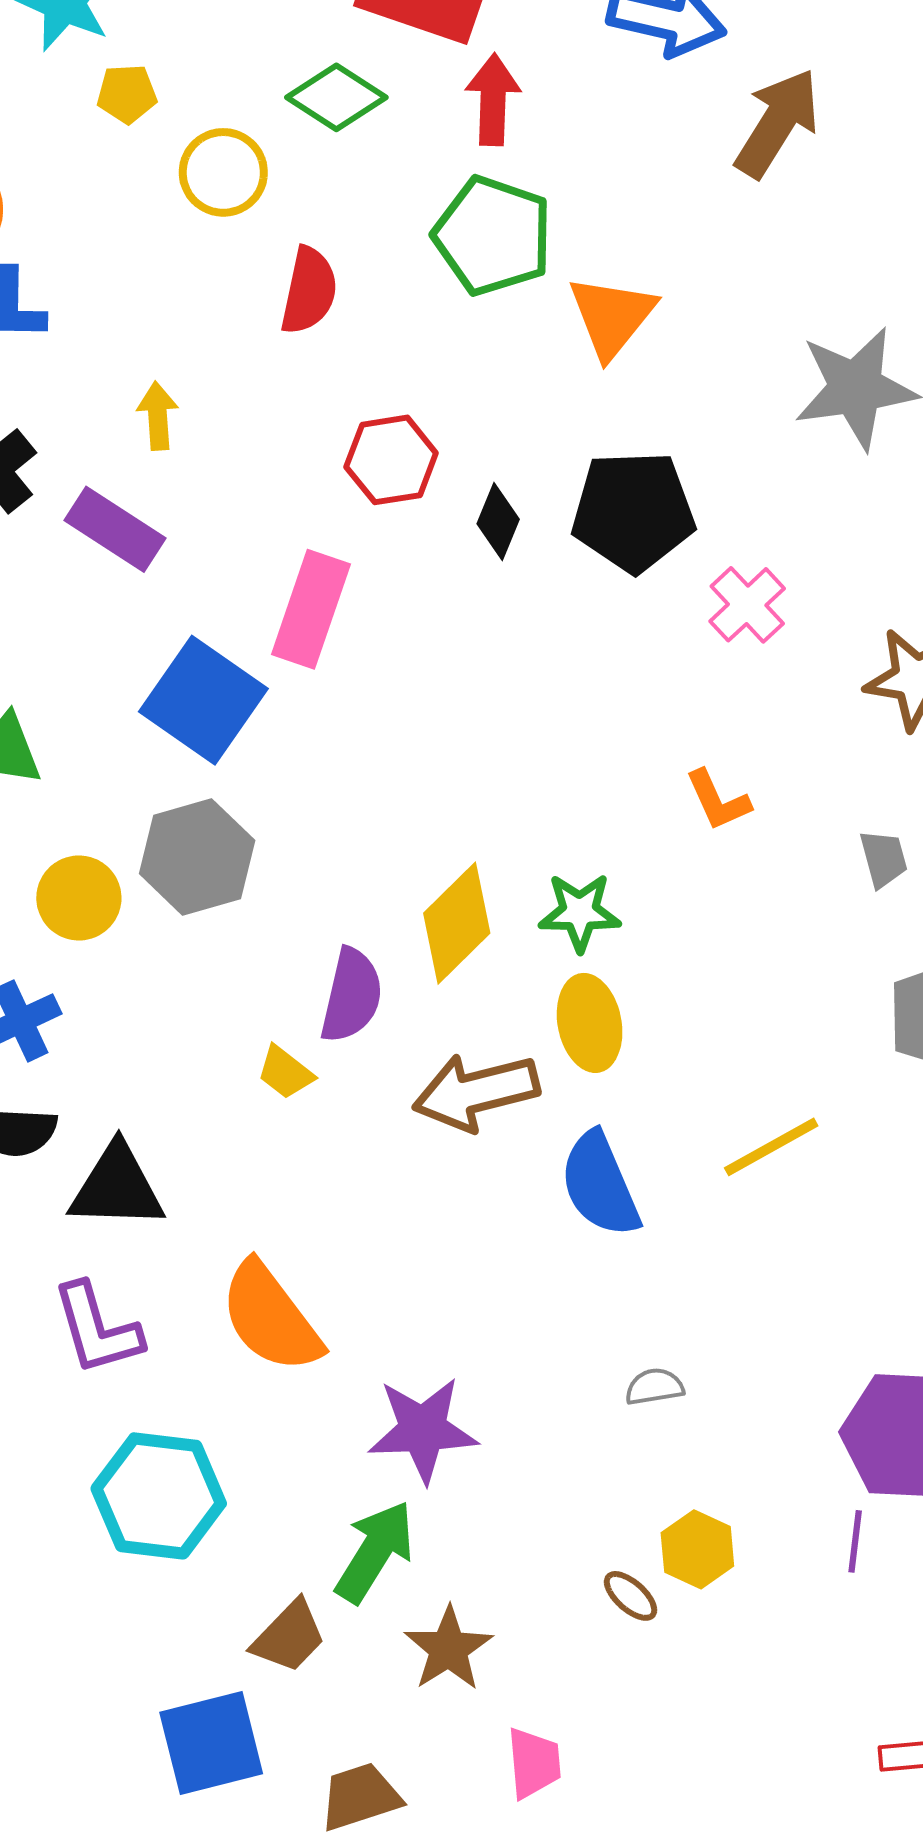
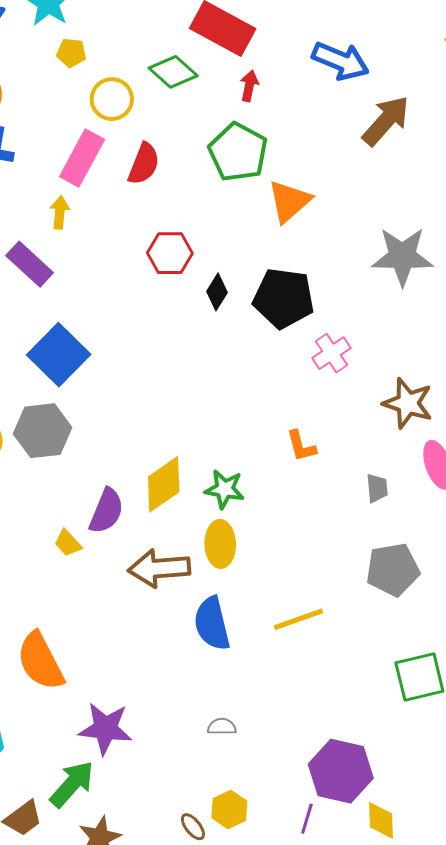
red arrow: (493, 100) -> (249, 86), size x0.7
pink rectangle: (311, 609) -> (82, 158), moved

